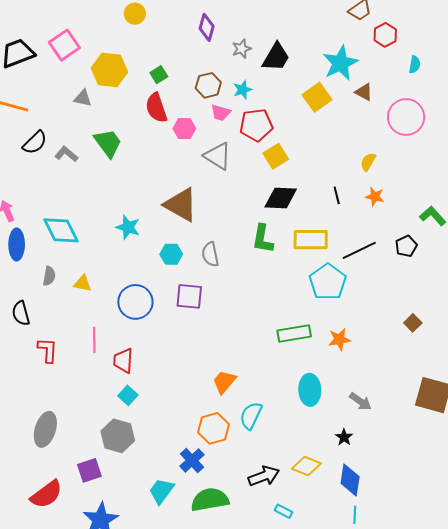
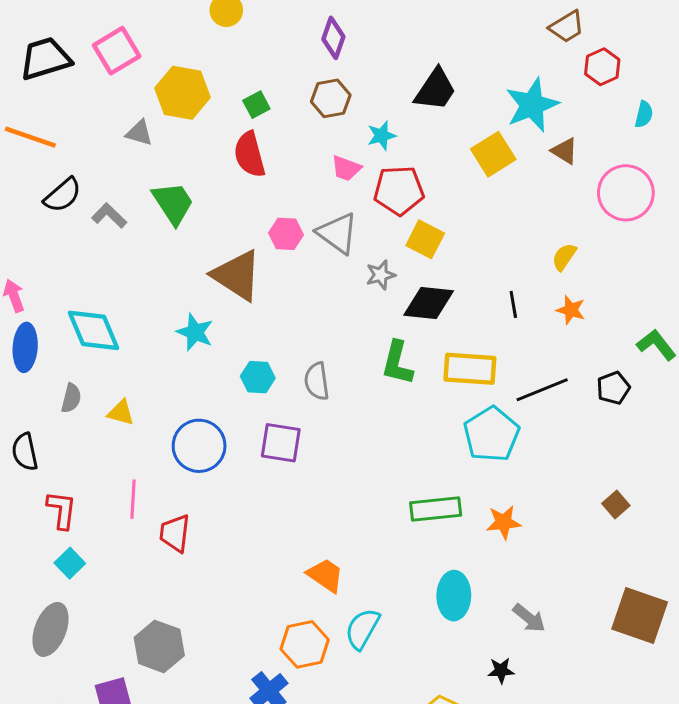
gray star: (242, 49) -> (381, 275), moved
brown hexagon: (208, 85) -> (331, 98), moved
pink hexagon: (184, 128) -> (286, 234), moved
yellow square: (276, 156) -> (425, 239), turned -35
brown triangle: (181, 205) -> (237, 275), moved
orange trapezoid: (224, 382) -> (325, 575), turned 80
cyan square: (128, 395) -> (70, 563), moved
black star: (344, 437) -> (501, 671), turned 30

